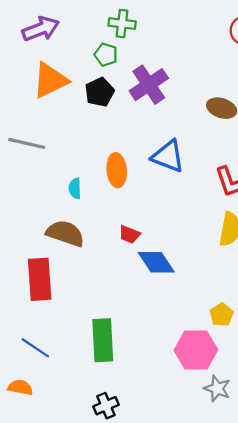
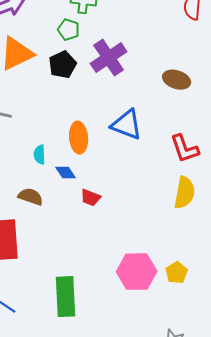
brown semicircle: (65, 233) -> (31, 197), size x0.7
blue diamond: (156, 262) -> (66, 173), moved, size x0.6
pink hexagon: (196, 350) -> (137, 272), moved

